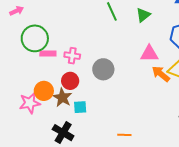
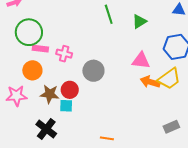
orange arrow: (161, 74) -> (150, 82), turned -30
red circle: (70, 81) -> (70, 90), moved
orange circle: (44, 91) -> (32, 70), moved
brown star: (62, 98) -> (50, 94), turned -30

